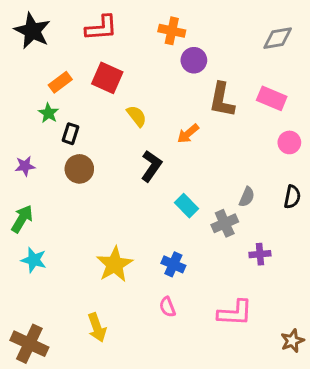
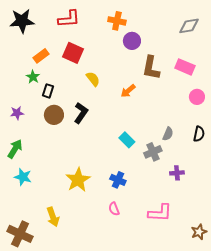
black star: (32, 31) -> (22, 21), turned -30
black L-shape: (151, 166) -> (81, 113), moved
yellow arrow: (97, 328) -> (53, 217), moved

